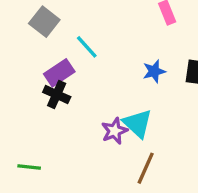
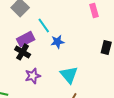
blue star: (154, 71) -> (57, 42), moved
purple star: (114, 131) -> (33, 76), moved

